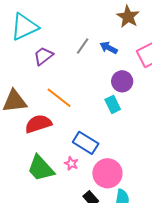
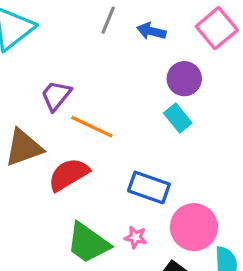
gray line: (83, 46) -> (108, 20), moved
purple trapezoid: (43, 56) -> (56, 96), moved
pink star: (71, 163) -> (136, 237), moved

